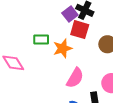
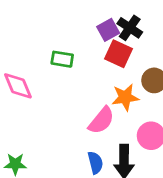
orange star: (63, 48) -> (125, 97), moved

